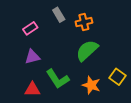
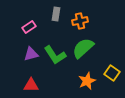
gray rectangle: (59, 15) -> (56, 14), turned 40
green L-shape: (58, 79) -> (55, 55), moved
orange star: (91, 85) -> (87, 81), turned 30

